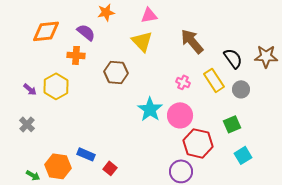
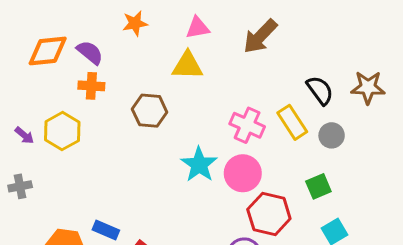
purple semicircle: (86, 32) -> (90, 52), moved
yellow triangle: (142, 41) -> (187, 66), turned -45
brown arrow: (192, 41) -> (260, 36), moved, turned -96
pink cross: (183, 82) -> (247, 125), size x1.6
gray cross: (27, 124) -> (20, 186), turned 35

